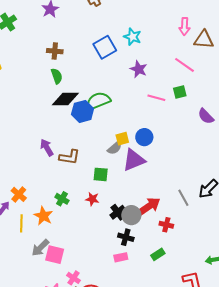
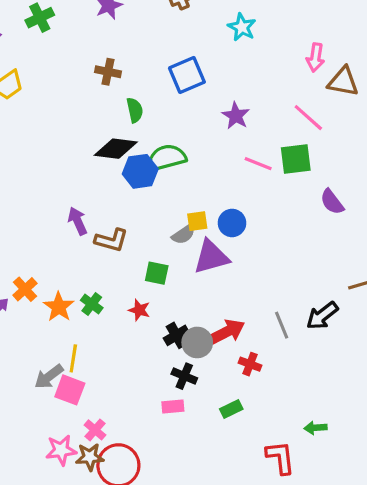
cyan star: (132, 37) -> (242, 27), moved
green semicircle: (57, 76) -> (135, 110), moved
green square: (180, 92) -> (296, 159), size x1.5
orange star: (43, 216) -> (59, 307), moved
yellow line: (21, 223) -> (73, 358), moved

